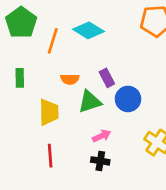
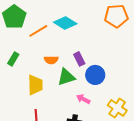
orange line: (53, 41) -> (38, 31), turned 42
green rectangle: (20, 78) -> (13, 59), turned 32
pink arrow: (102, 136) -> (83, 99), moved, turned -128

